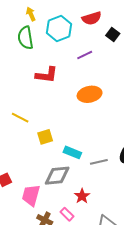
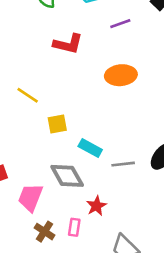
gray diamond: (57, 176) -> (67, 176), turned 60
pink rectangle: (67, 214) -> (74, 227), turned 48

